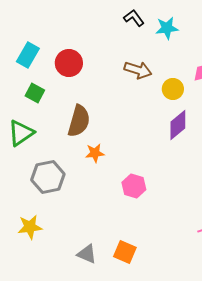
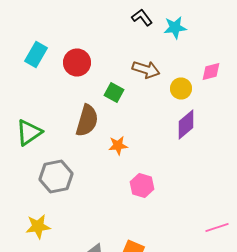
green square: (35, 93) -> (114, 92), moved
orange star: (95, 153) -> (118, 146), moved

